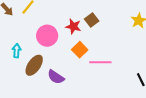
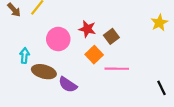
brown square: (92, 20) -> (111, 36), moved
brown ellipse: (34, 65) -> (44, 72), turned 70

